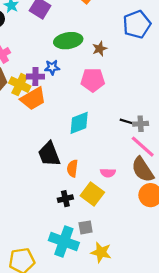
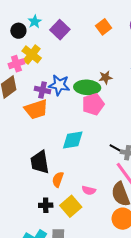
green ellipse: (68, 41) -> (87, 87), moved
blue star: (52, 67) -> (59, 85), size x1.5
pink pentagon: (93, 80) -> (93, 104), turned -30
yellow cross: (20, 85) -> (32, 54), moved

